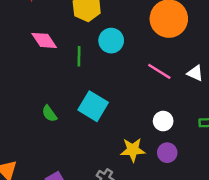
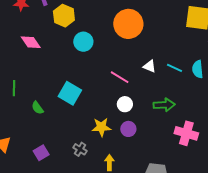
green line: (79, 56) -> (14, 88), moved
pink line: (159, 71) -> (120, 77), moved
green semicircle: (49, 114) -> (37, 108), moved

